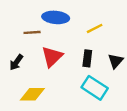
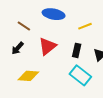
brown line: (32, 32) -> (24, 26), moved, turned 32

